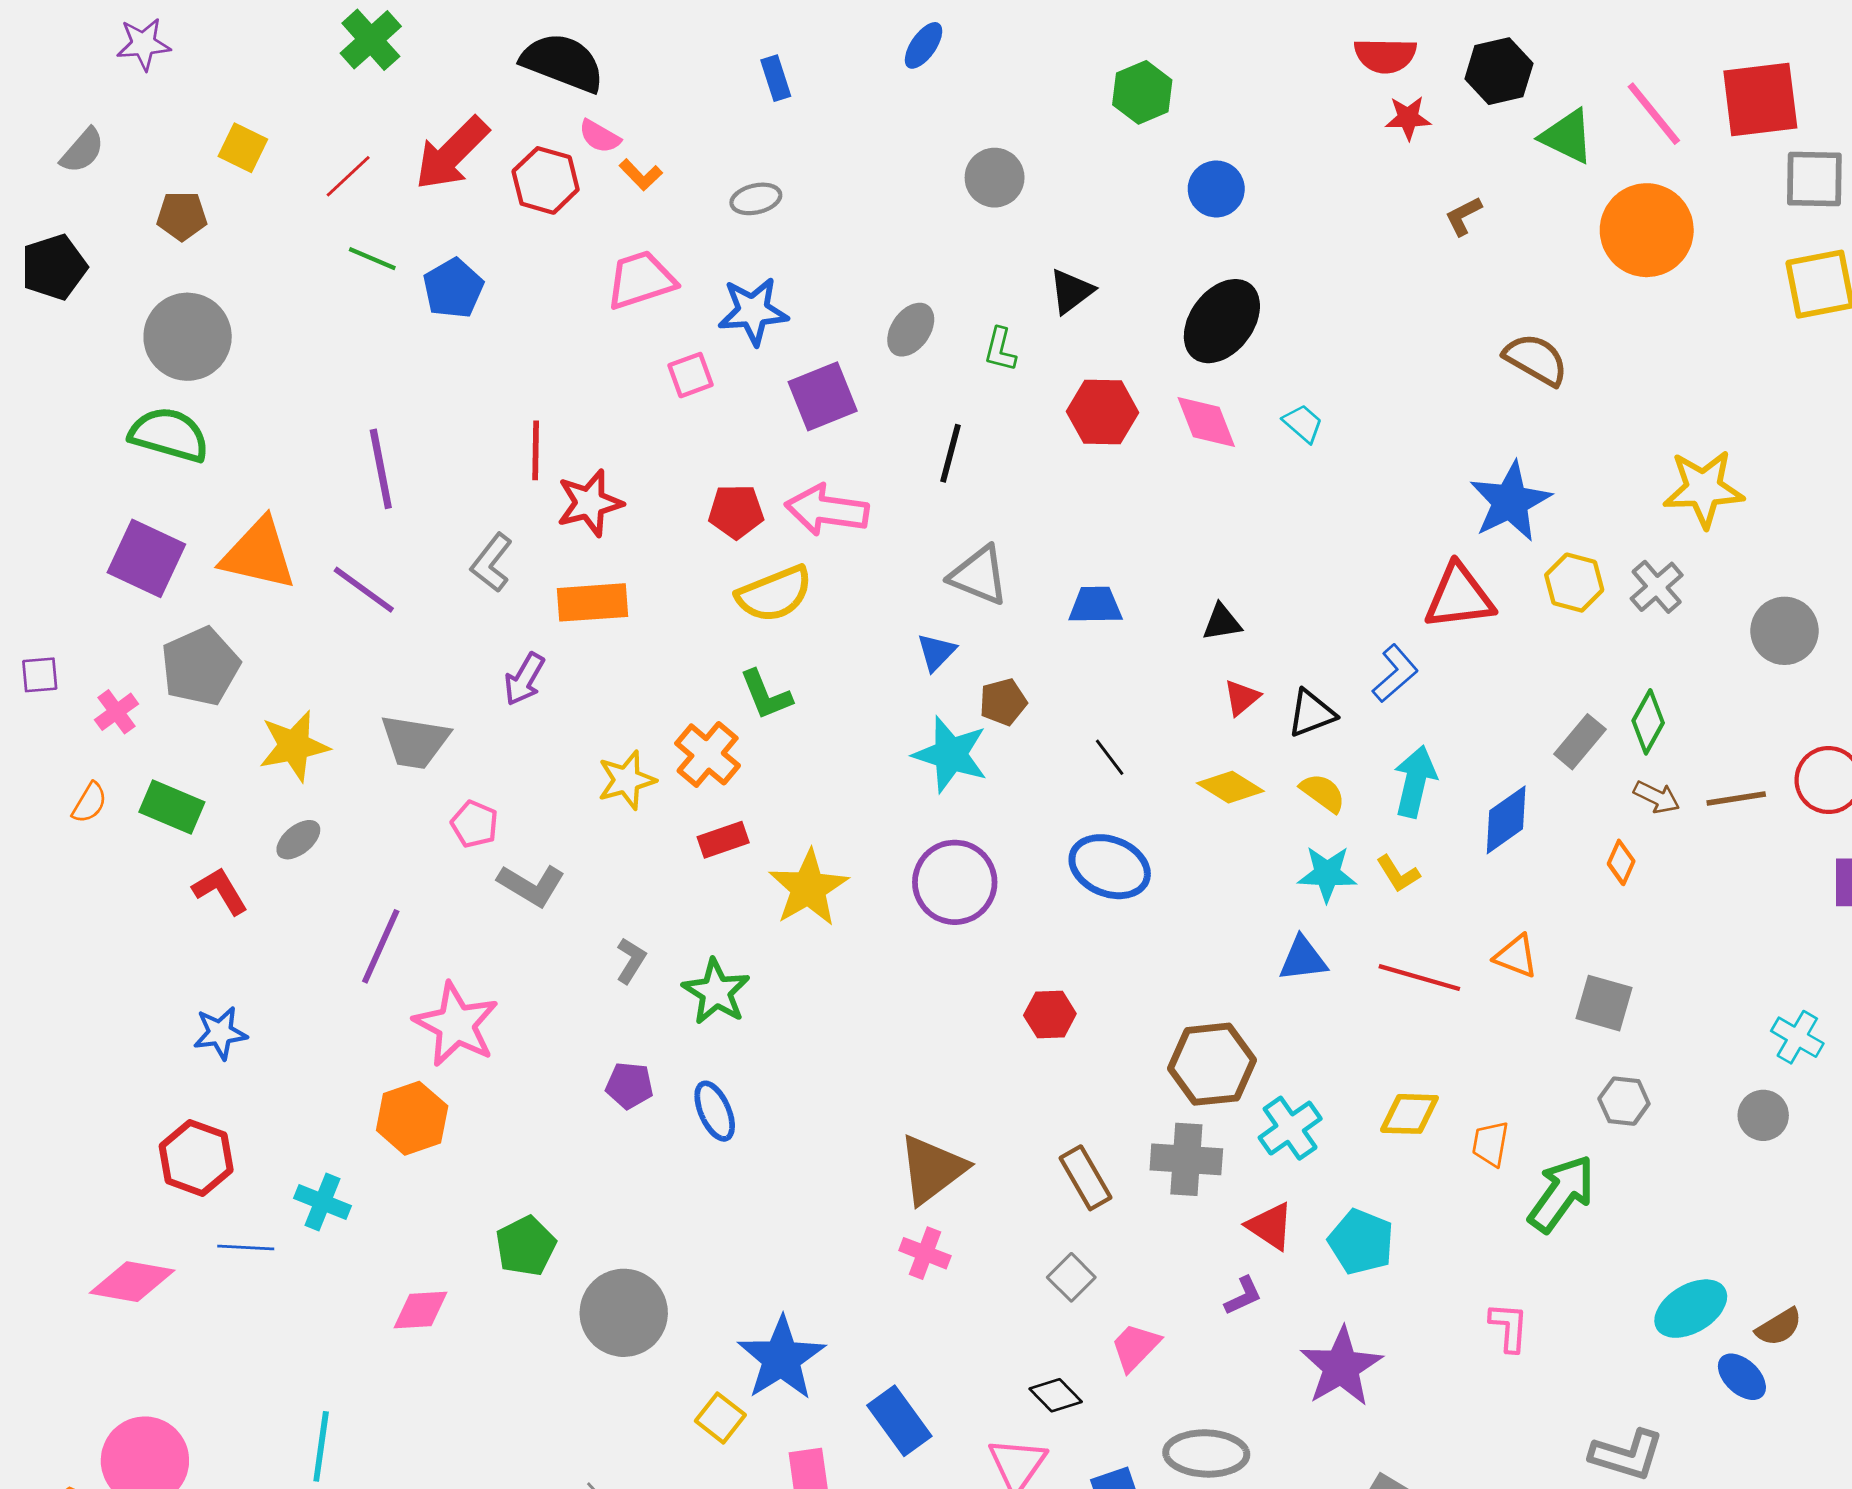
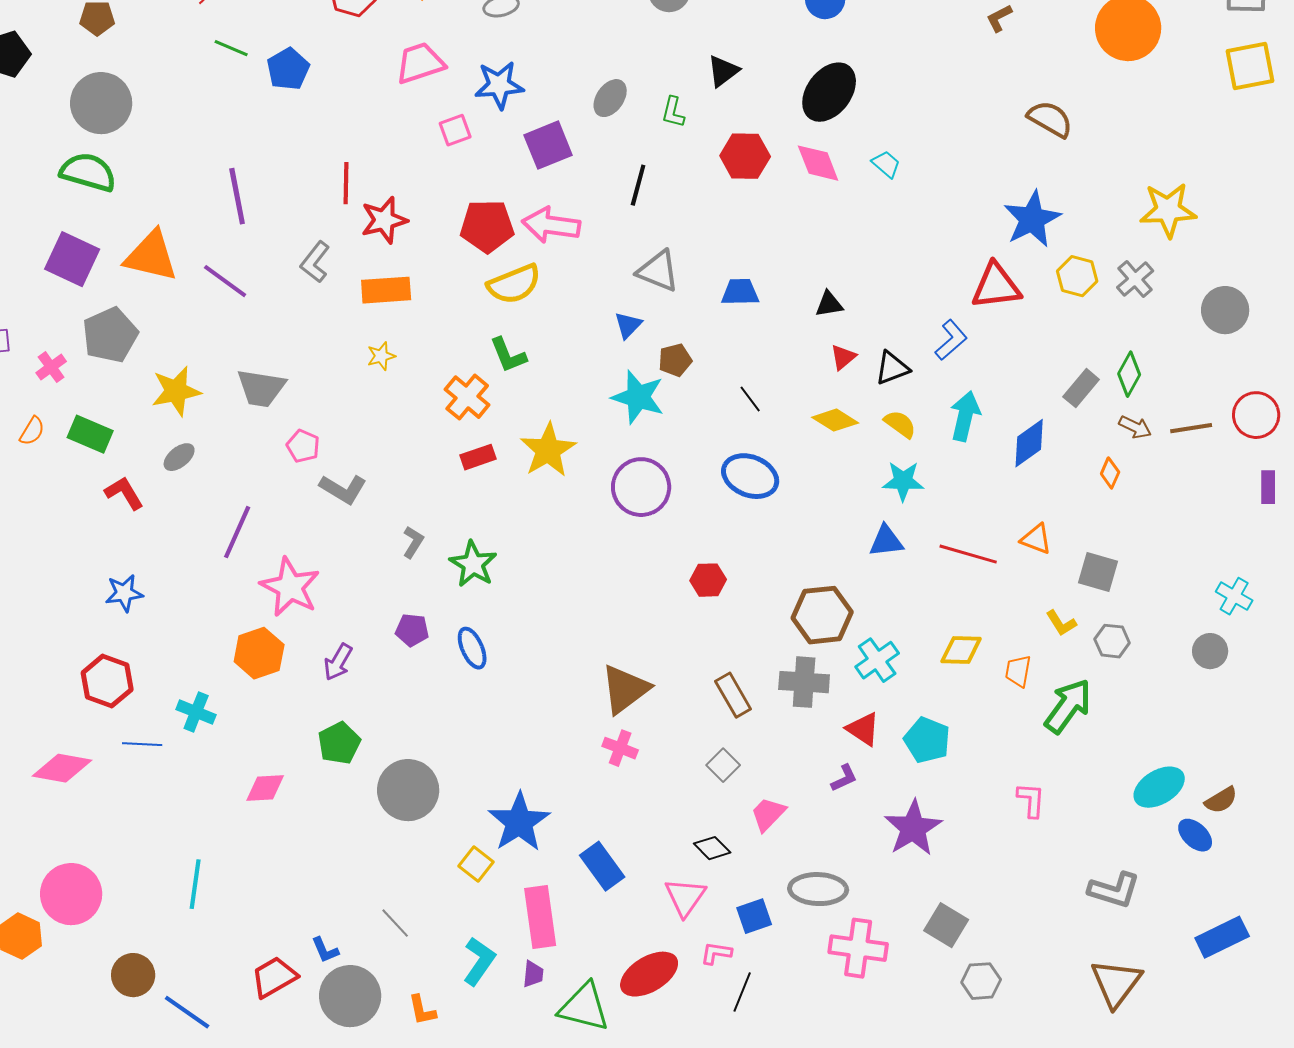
red pentagon: (736, 511) -> (487, 226), size x1.4
purple arrow: (524, 679) -> (338, 662), moved
yellow star: (627, 780) -> (381, 356), moved, size x0.7
yellow L-shape: (1398, 874) -> (1061, 623), moved
yellow star: (808, 888) -> (548, 450), moved

